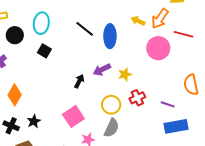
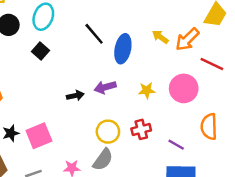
pink circle: (158, 48) -> (184, 88), moved
yellow star: (125, 74) -> (147, 90), moved
black arrow: (79, 81) -> (75, 96), turned 40
pink square: (73, 116) -> (39, 136), moved

